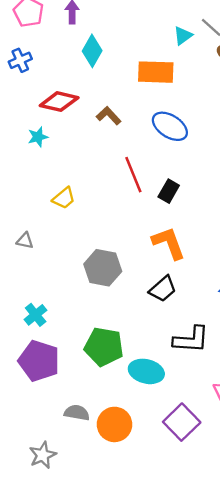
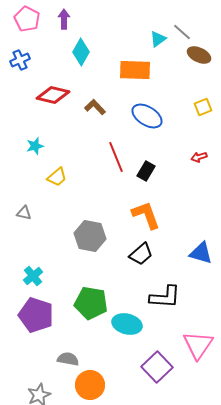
cyan star: (38, 137) -> (35, 146), moved
orange circle: (115, 424) -> (90, 385), moved

